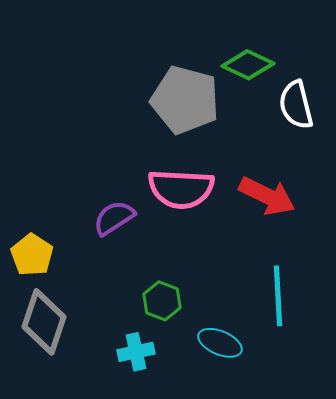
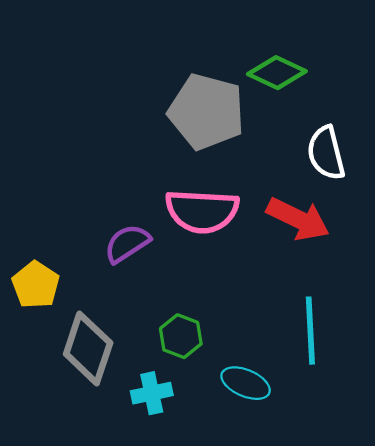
white semicircle: (296, 105) -> (326, 153), moved
gray diamond: (44, 322) -> (88, 348), moved

